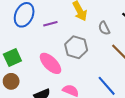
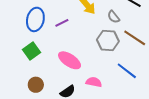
gray hexagon: (76, 47) -> (108, 40), moved
green square: (12, 57) -> (31, 51), moved

